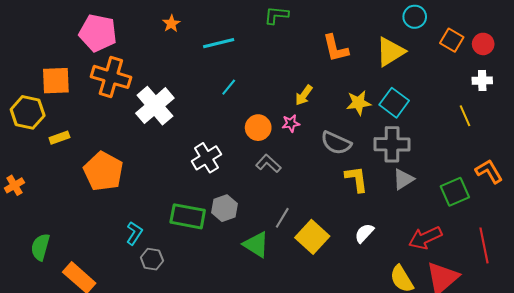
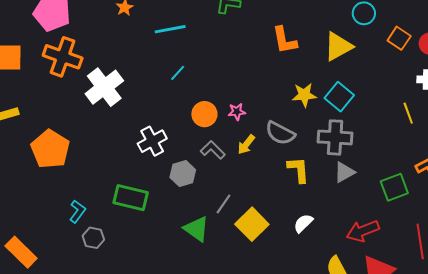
yellow arrow: (304, 95) -> (246, 144), moved
gray hexagon: (224, 208) -> (183, 174), moved

